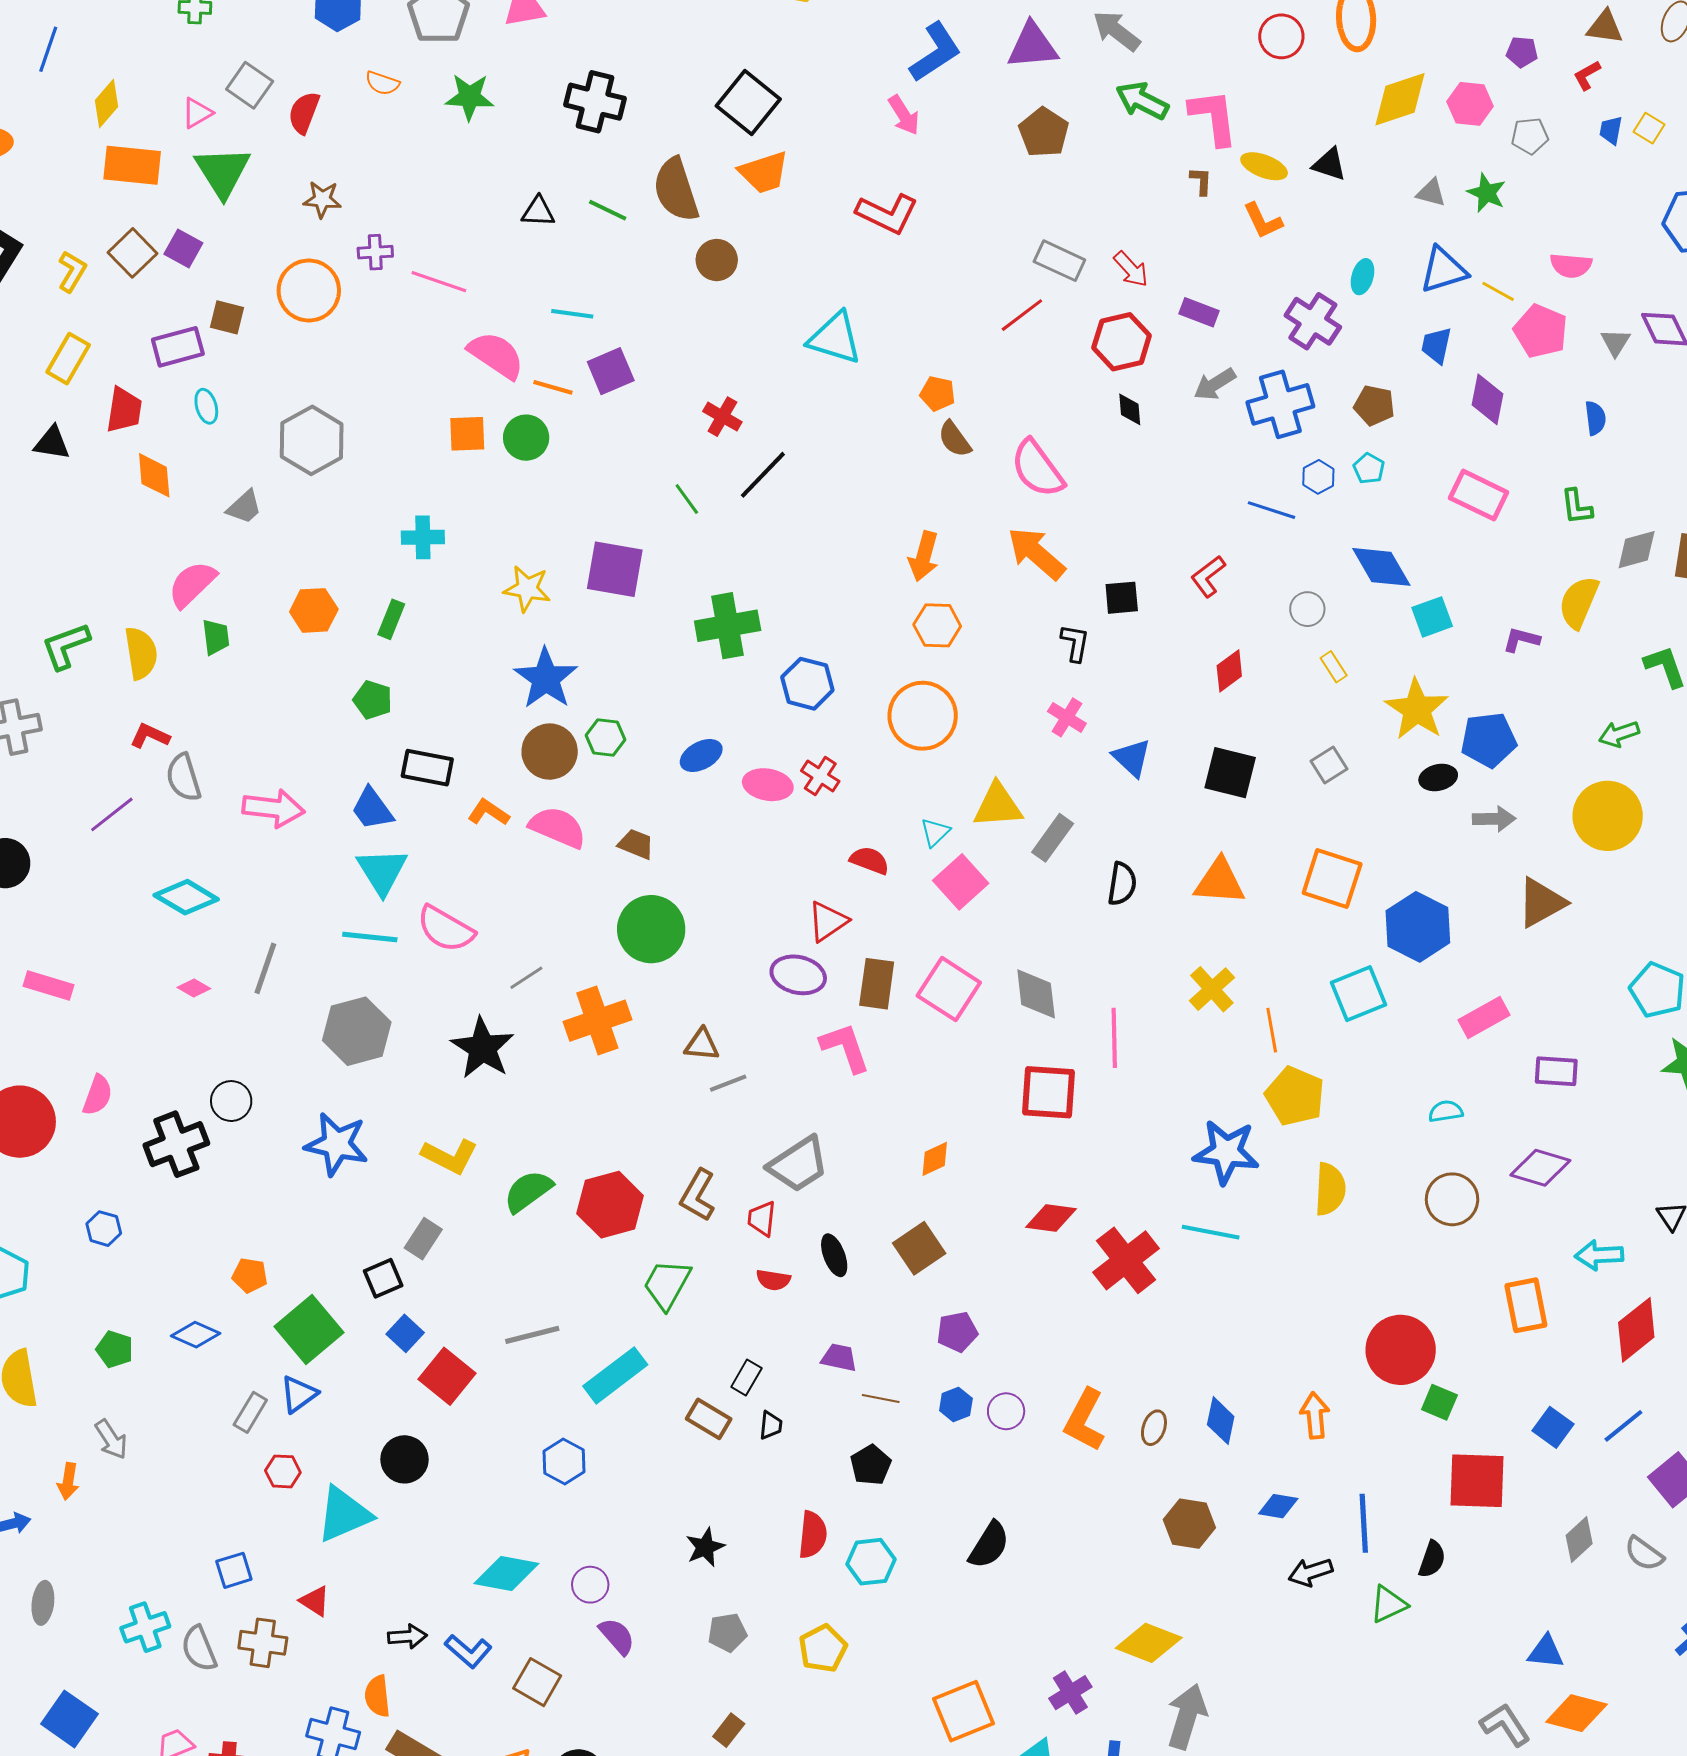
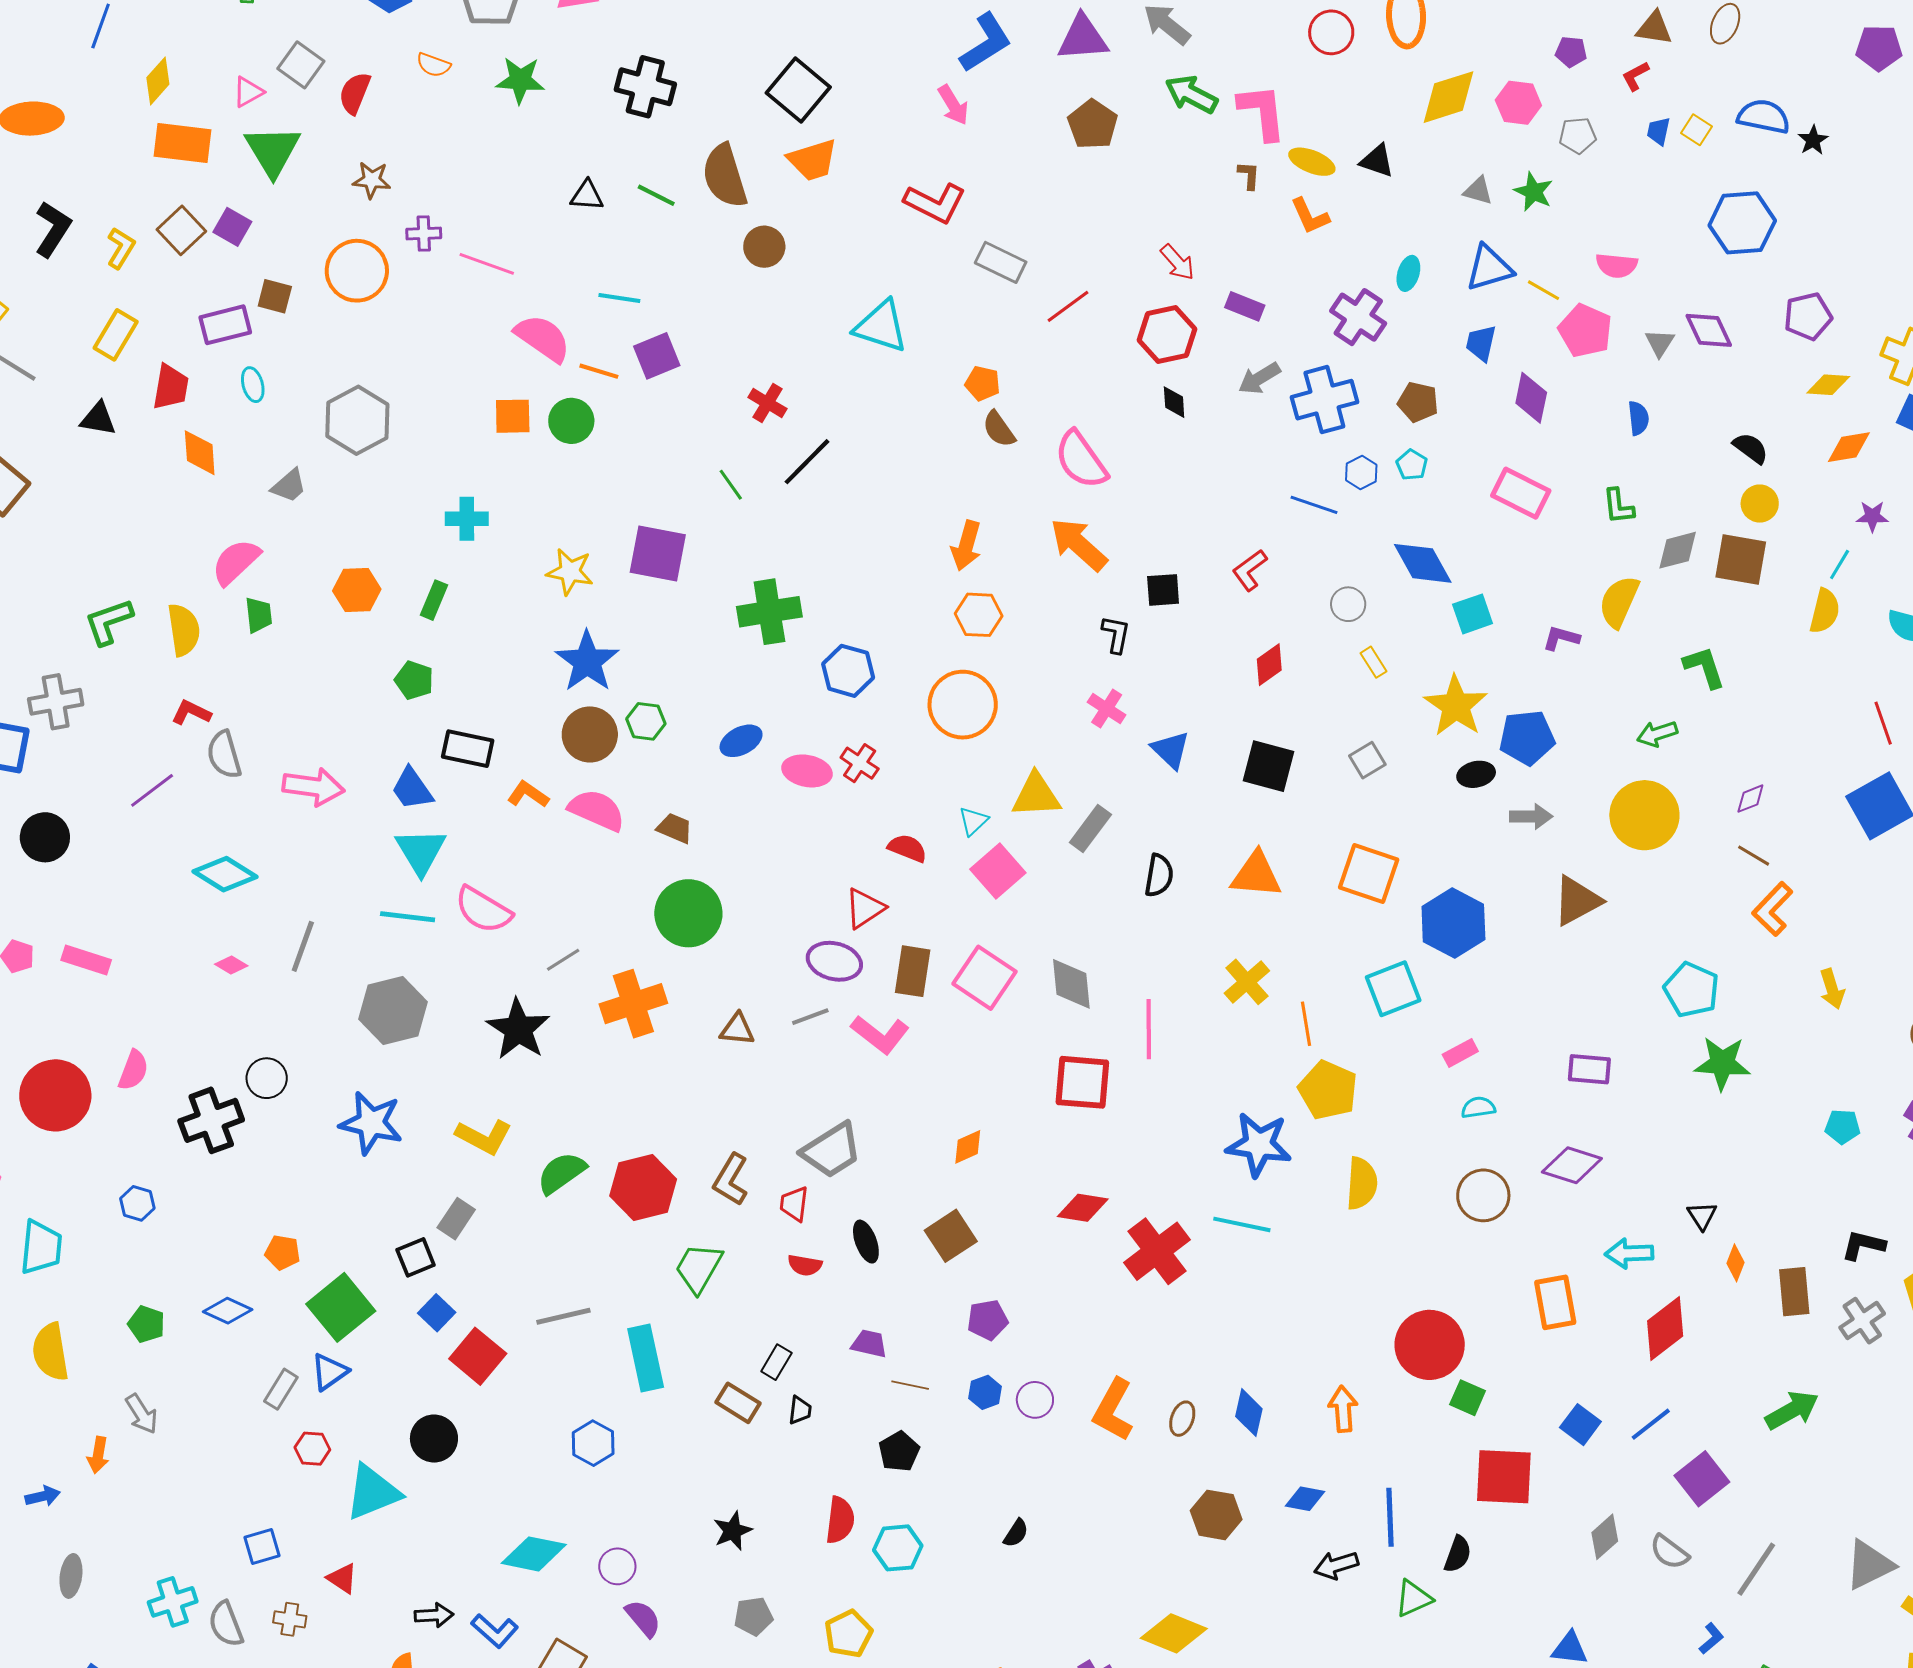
gray rectangle: (1059, 261) -> (1001, 262), moved
pink rectangle: (1484, 1018) -> (1460, 1053), moved, size x0.7
pink L-shape: (845, 1047) -> (880, 1034), turned 146
gray line: (728, 1083) -> (810, 1017), moved
cyan rectangle: (615, 1375) -> (646, 1358), turned -66
black semicircle: (989, 1545) -> (1016, 1533), size x0.6
brown cross: (263, 1643) -> (290, 1619), size x0.7

